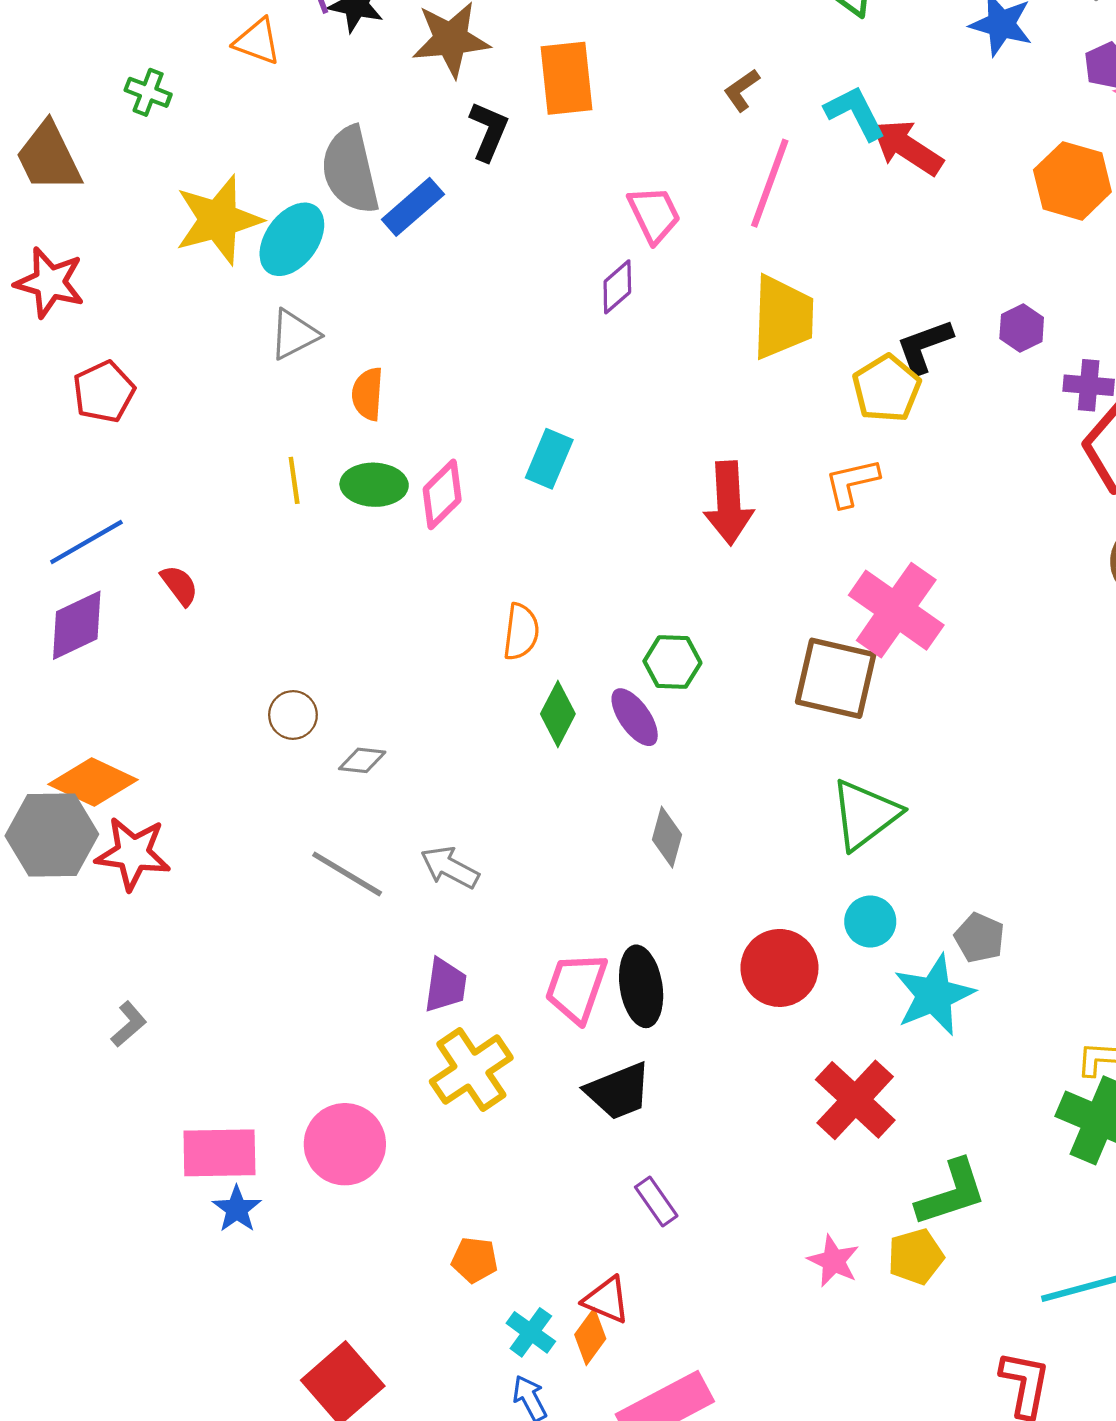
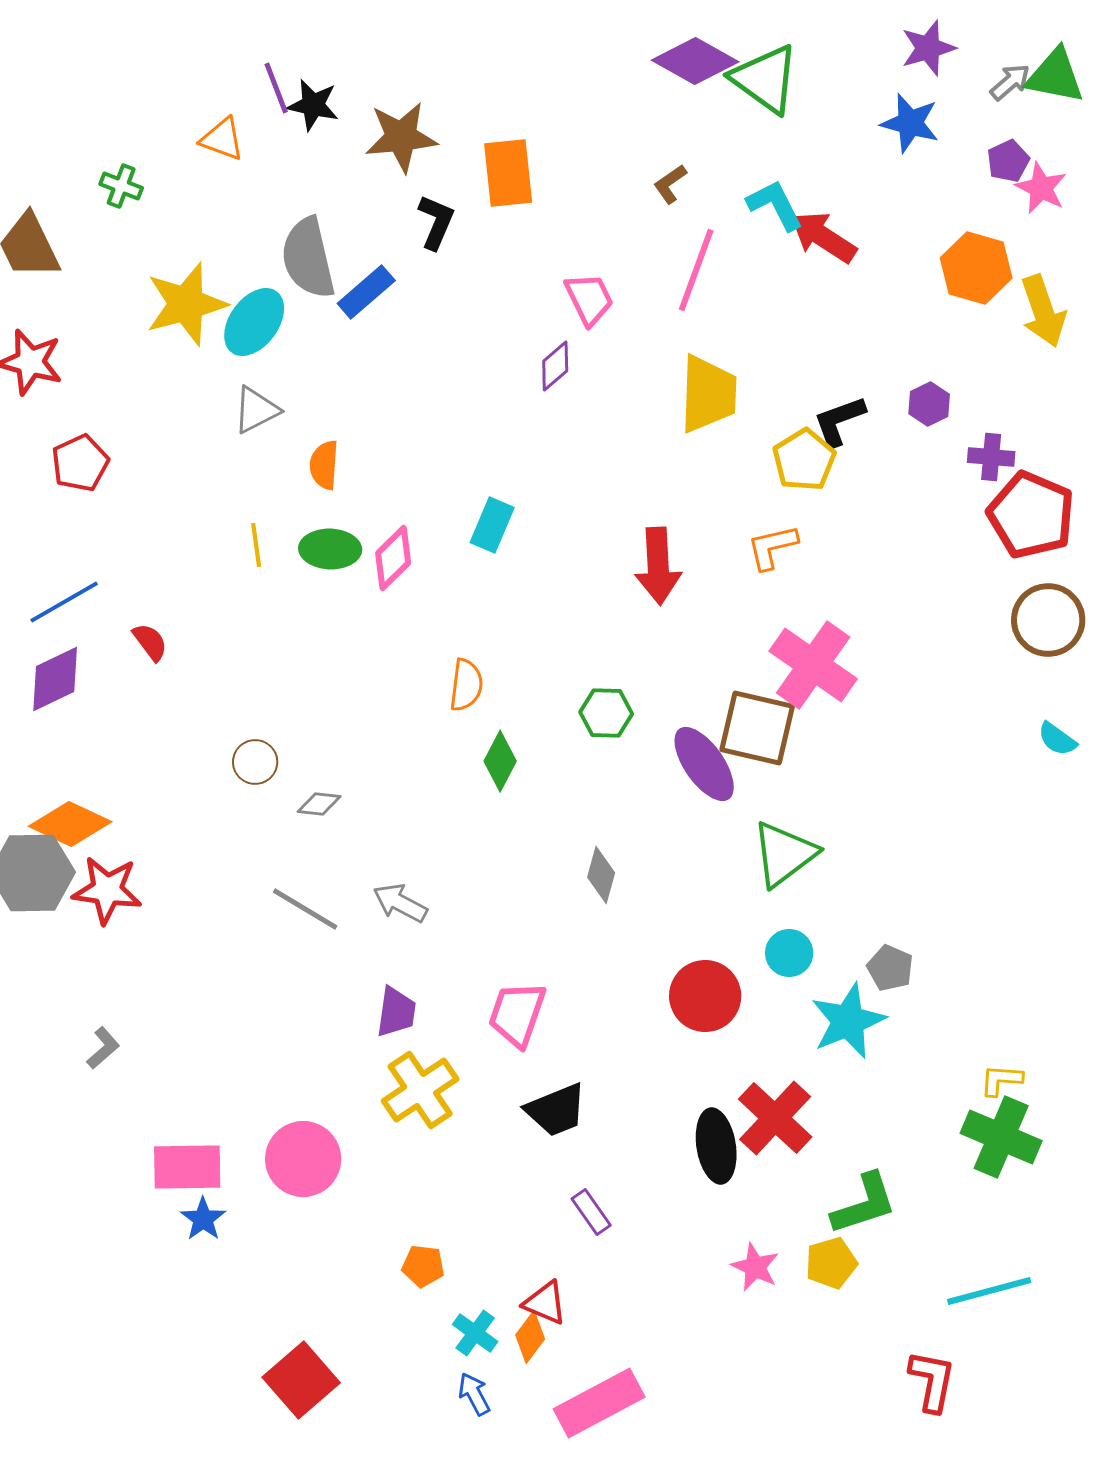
purple ellipse: (635, 717) -> (704, 764), moved, size x1.4
black ellipse: (641, 986) -> (716, 1146), moved

